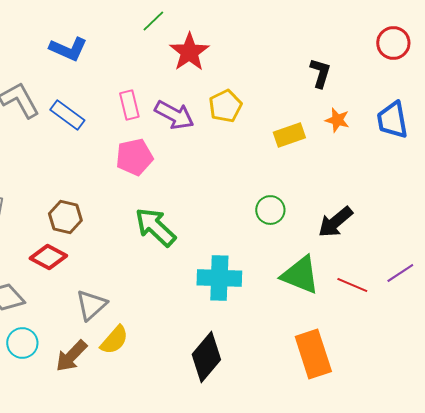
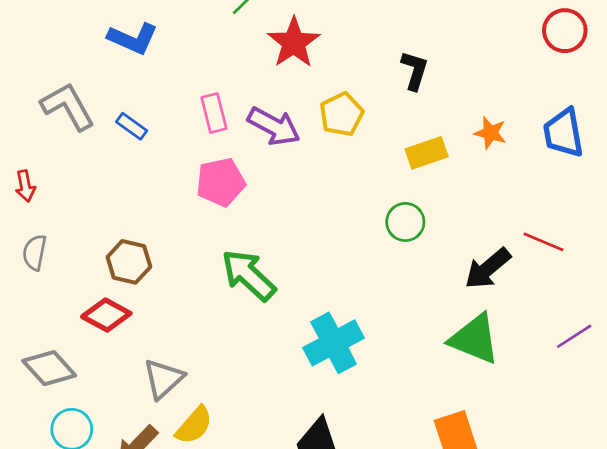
black L-shape: (320, 73) -> (415, 70), moved
blue rectangle: (67, 115) -> (132, 126), size x0.7
green circle: (270, 210) -> (405, 222), moved
green triangle: (300, 275) -> (474, 339), moved
cyan cross: (219, 278) -> (334, 343), turned -30
red line: (352, 285) -> (544, 242), moved

